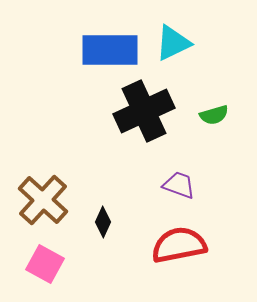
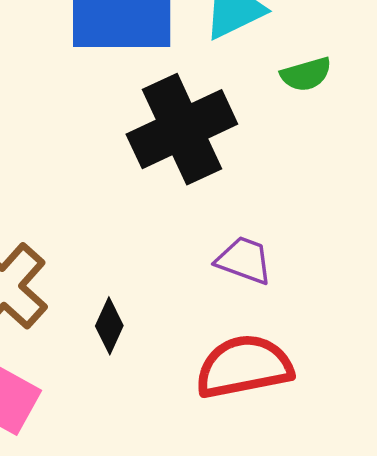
green semicircle: (214, 115) -> (306, 74), moved

